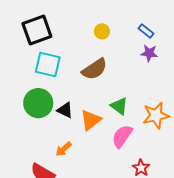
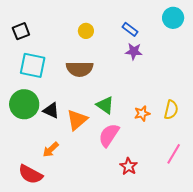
black square: (37, 30) -> (21, 31), size x0.6
brown semicircle: (95, 69) -> (80, 69), turned 36
orange star: (156, 115) -> (142, 113), size x0.6

